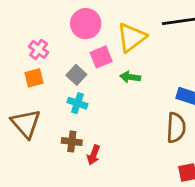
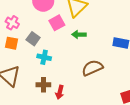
gray square: (76, 75) -> (33, 39), moved
orange square: (34, 78) -> (11, 43), turned 32
brown semicircle: (176, 128) -> (92, 68), moved, turned -110

